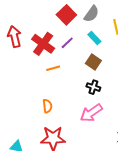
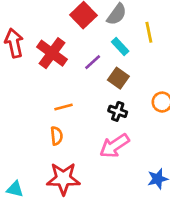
purple line: (67, 43) -> (93, 62), moved
orange line: (53, 68) -> (64, 107), moved

